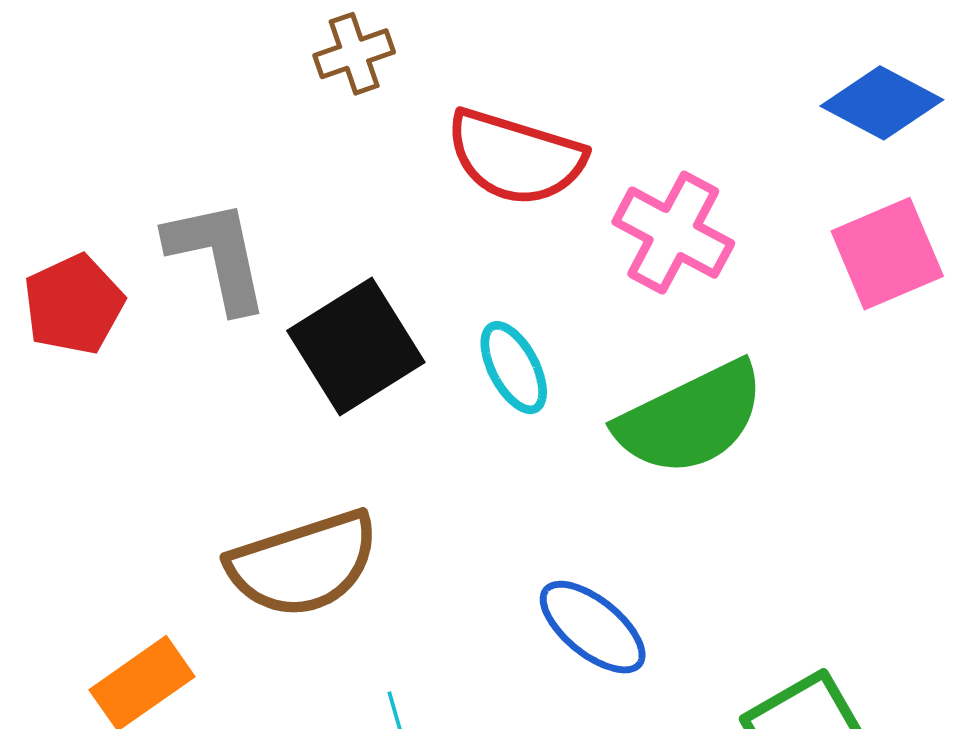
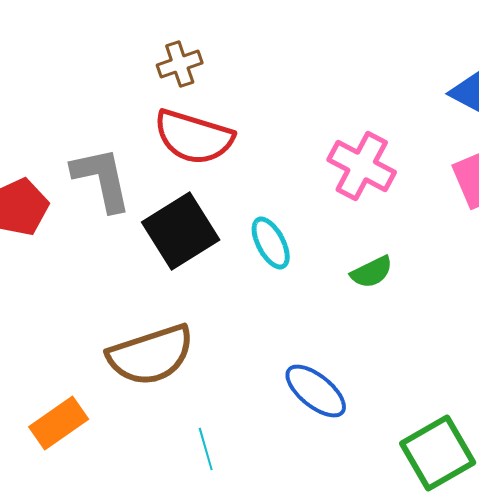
red semicircle: (515, 157) -> (194, 137), moved
green semicircle: (691, 418) -> (372, 272), size x0.5

